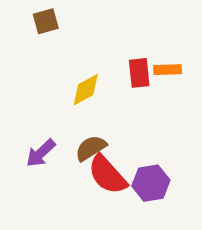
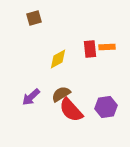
purple hexagon: (151, 183) -> (106, 107), moved

